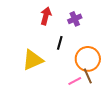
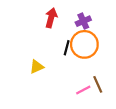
orange circle: (88, 59) -> (84, 44), moved
yellow triangle: (33, 60) -> (37, 67), size x0.6

